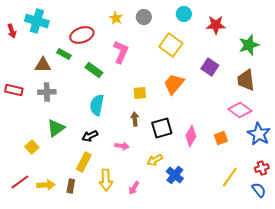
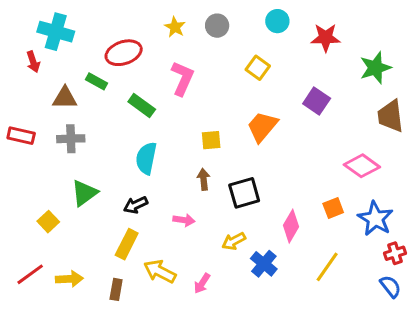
red arrow: (12, 31) -> (33, 62), moved
yellow square: (171, 45) -> (258, 68), size x0.7
brown trapezoid: (246, 80) -> (390, 116), moved
blue star: (259, 134) -> (375, 219), moved
pink diamond: (191, 136) -> (291, 226), moved
yellow line: (230, 177) -> (327, 267), moved
yellow arrow: (106, 180) -> (160, 271), turned 120
brown rectangle: (71, 186) -> (116, 289), moved

